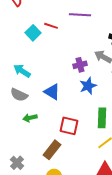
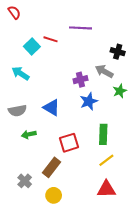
cyan arrow: (22, 71) -> (21, 73), moved
gray semicircle: (19, 95) -> (17, 111), turned -36
red square: (69, 126) -> (69, 143), turned -30
gray cross: (17, 163) -> (25, 181), moved

